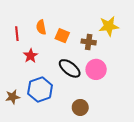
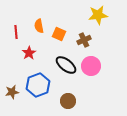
yellow star: (109, 26) -> (98, 15), moved
brown cross: (89, 42) -> (84, 40), turned -32
brown circle: (80, 107) -> (68, 101), moved

